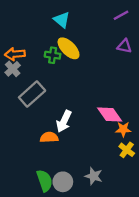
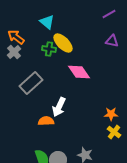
cyan triangle: (62, 20) -> (47, 22), moved
orange arrow: (15, 54) -> (16, 37), moved, turned 42
gray cross: (13, 69) -> (14, 52), moved
pink diamond: (110, 115) -> (79, 72), moved

